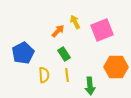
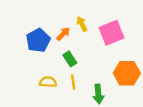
blue pentagon: (23, 53) -> (38, 40), moved
yellow semicircle: (44, 75) -> (48, 82), turned -84

